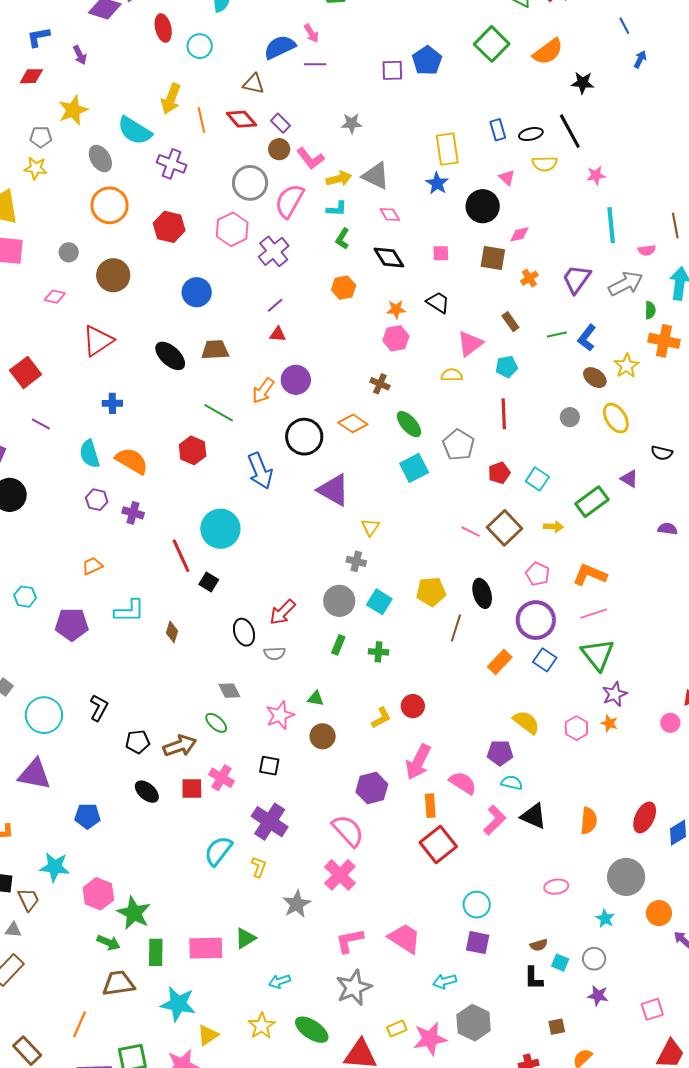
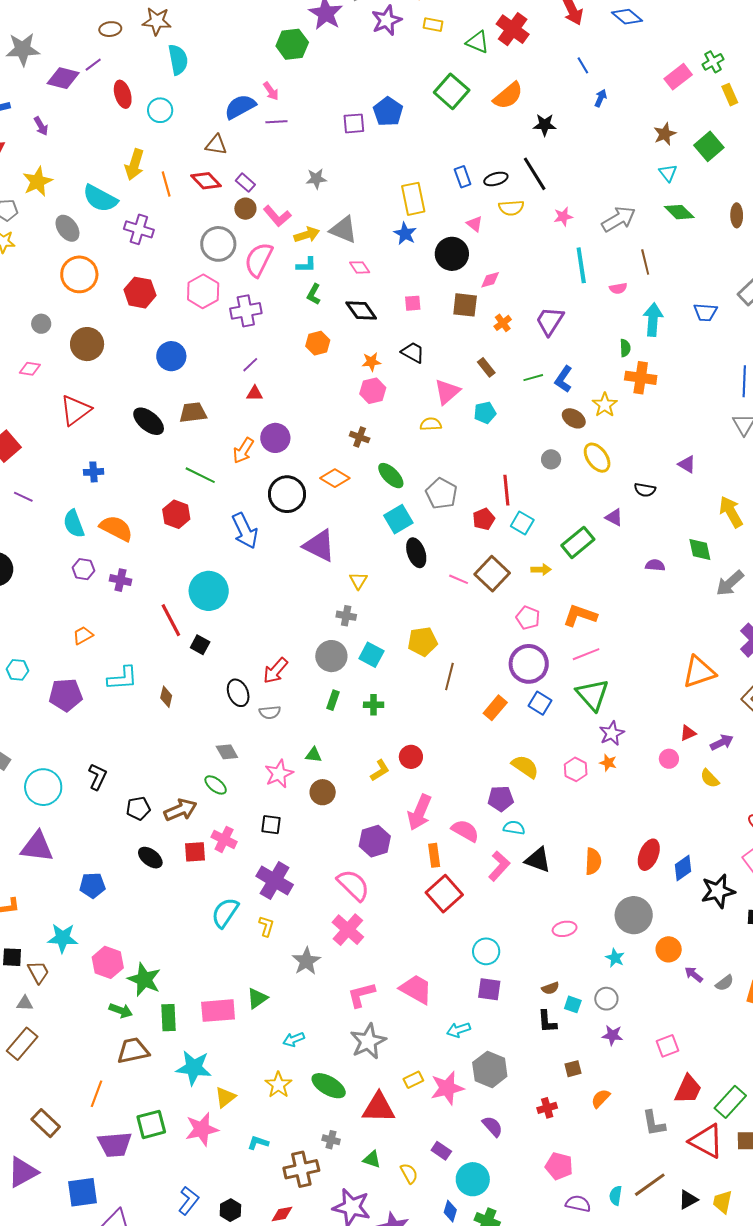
purple cross: (274, 251) -> (246, 311), turned 32
gray arrow: (626, 284) -> (619, 219), moved
red line: (504, 414) -> (506, 490), moved
black ellipse: (482, 593) -> (416, 553), moved

